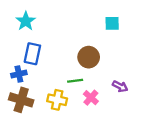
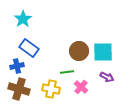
cyan square: (112, 23) -> (103, 52), moved, size x1.5
blue rectangle: (32, 54) -> (29, 48), turned -66

